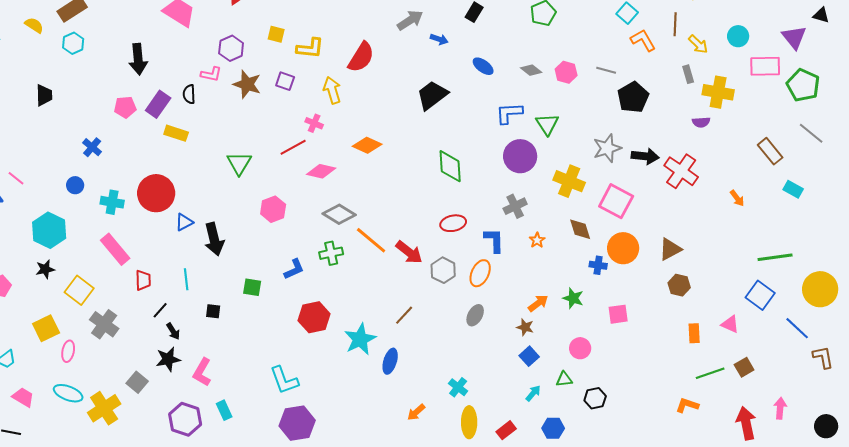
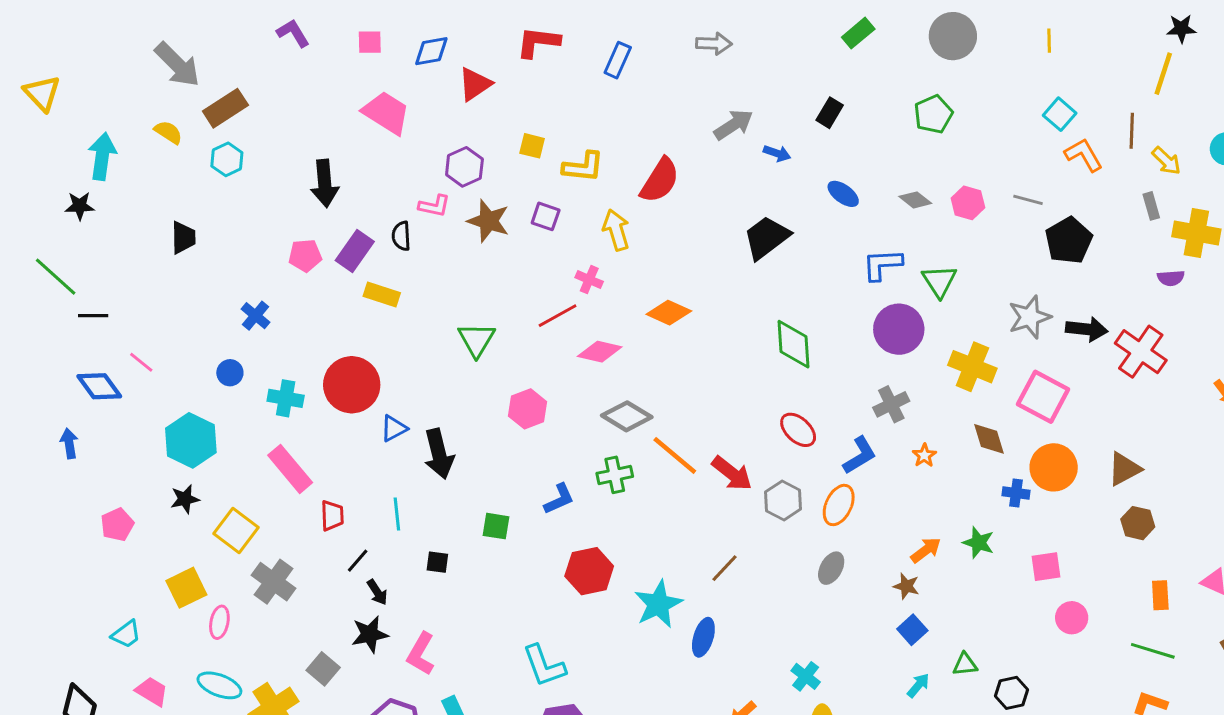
red ellipse: (453, 223) -> (798, 430), turned 55
blue L-shape: (494, 240) -> (860, 455), turned 60
pink circle: (580, 348) -> (1072, 618), moved
green line: (710, 373) -> (1153, 651), moved, turned 36

